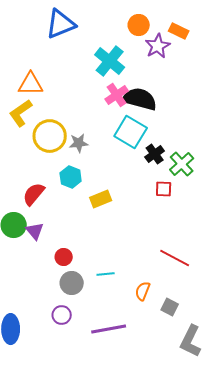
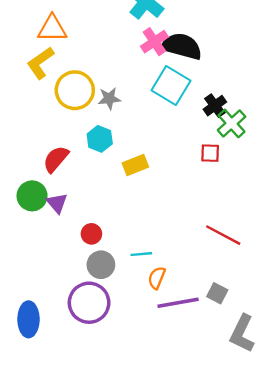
black cross: (155, 154) -> (215, 106), moved
orange semicircle: (143, 291) -> (157, 278), moved
purple circle: (62, 315) -> (89, 303), size x1.8
purple line: (109, 329) -> (178, 303), moved

